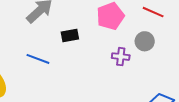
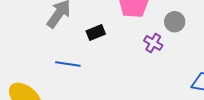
purple cross: (121, 57) -> (153, 43), turned 36

